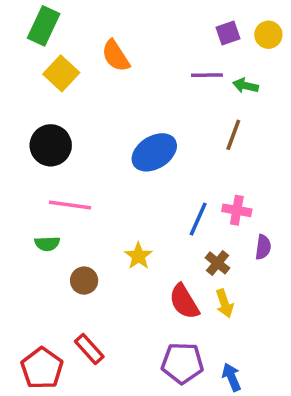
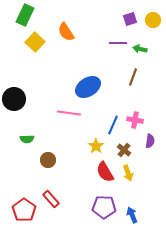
black circle: (51, 145) -> (14, 99), moved
pink line: (70, 205) -> (69, 113), moved
yellow star: (138, 256) -> (96, 146), moved

